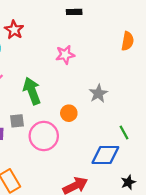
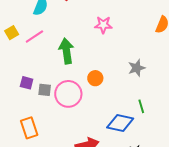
gray star: (98, 93) -> (137, 68), moved
gray square: (17, 121) -> (45, 90), moved

